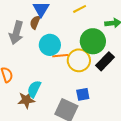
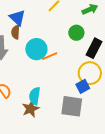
green circle: (93, 41) -> (76, 33), size x0.6
yellow circle: (79, 60) -> (90, 73), moved

